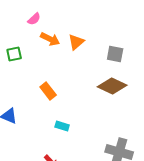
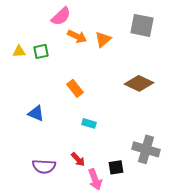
pink semicircle: (34, 19) -> (61, 16), size x1.5
gray square: (115, 54) -> (142, 25), moved, size x1.4

